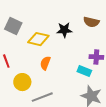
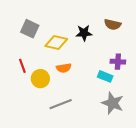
orange semicircle: (45, 63) -> (64, 68), turned -120
yellow circle: (22, 82) -> (40, 79), moved

